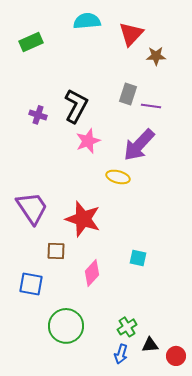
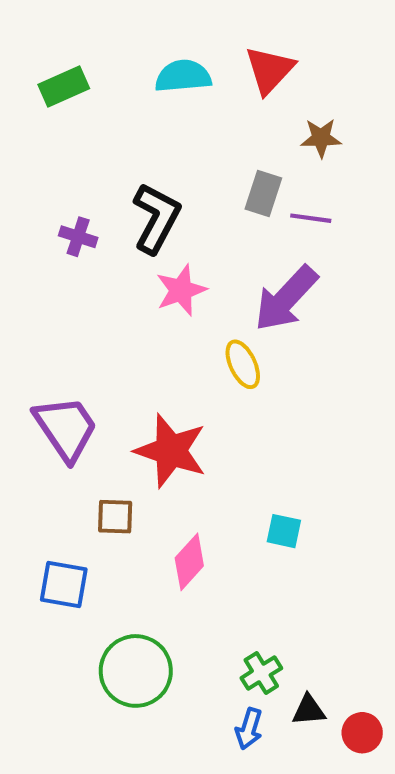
cyan semicircle: (87, 21) -> (183, 76), moved
brown star: (156, 56) -> (321, 138), moved
yellow ellipse: (118, 177) -> (243, 364), turned 50

